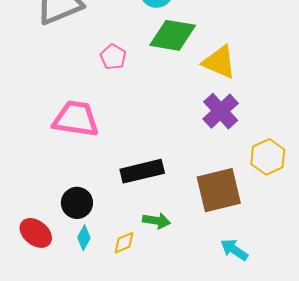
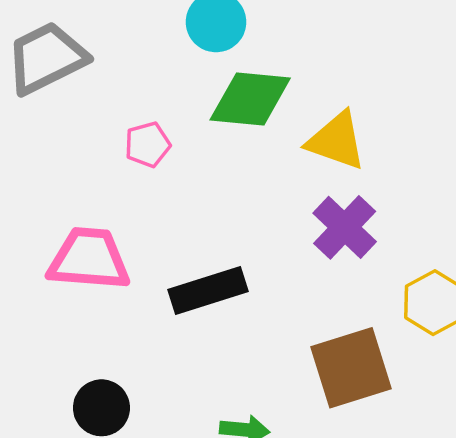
pink pentagon: (113, 57) -> (148, 145), turned 30
black rectangle: (142, 171) -> (208, 290), moved

